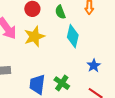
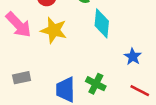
yellow star: (34, 36) -> (54, 30), turned -30

